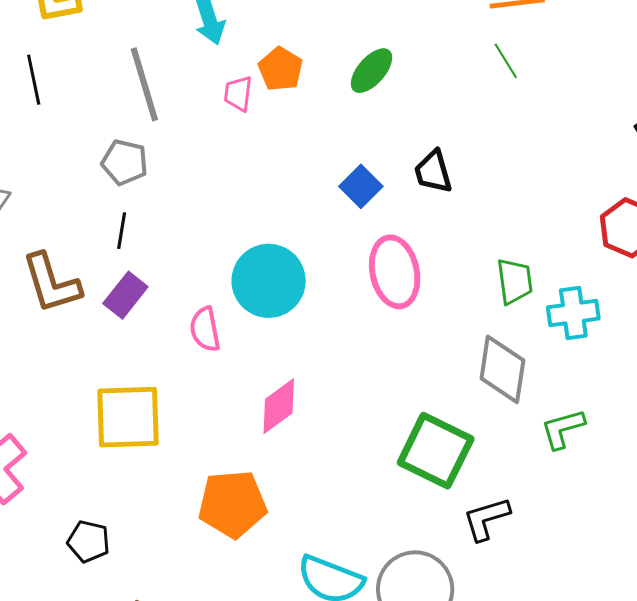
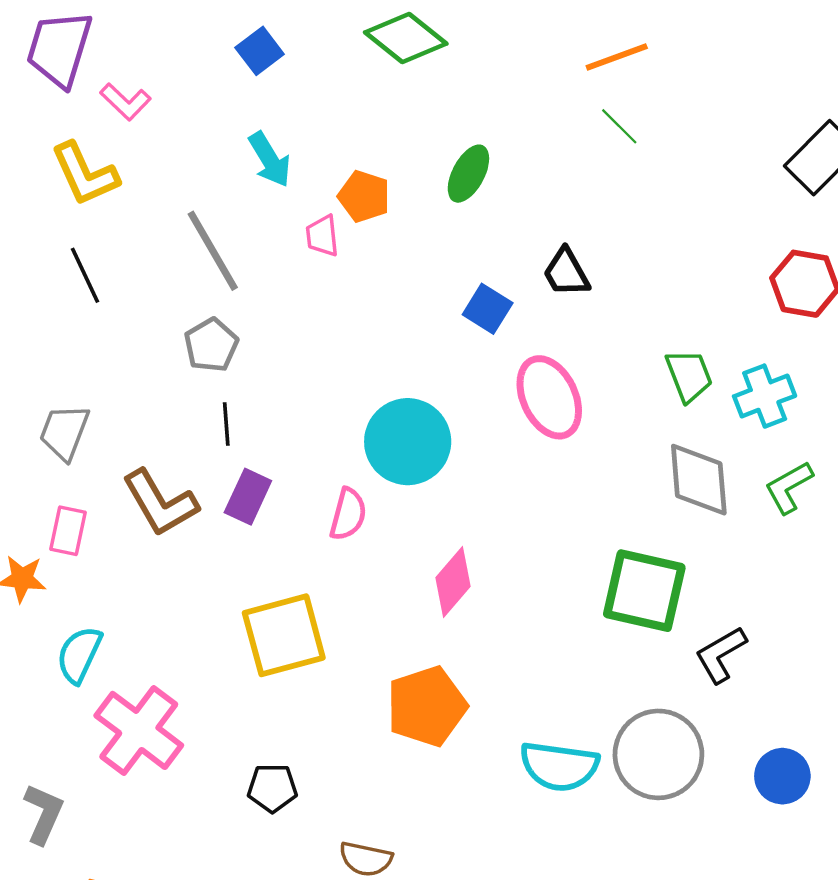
gray pentagon: (125, 162) -> (211, 345), turned -30
pink semicircle: (205, 329) -> (348, 514), turned -141
green L-shape: (563, 429) -> (789, 487), moved

